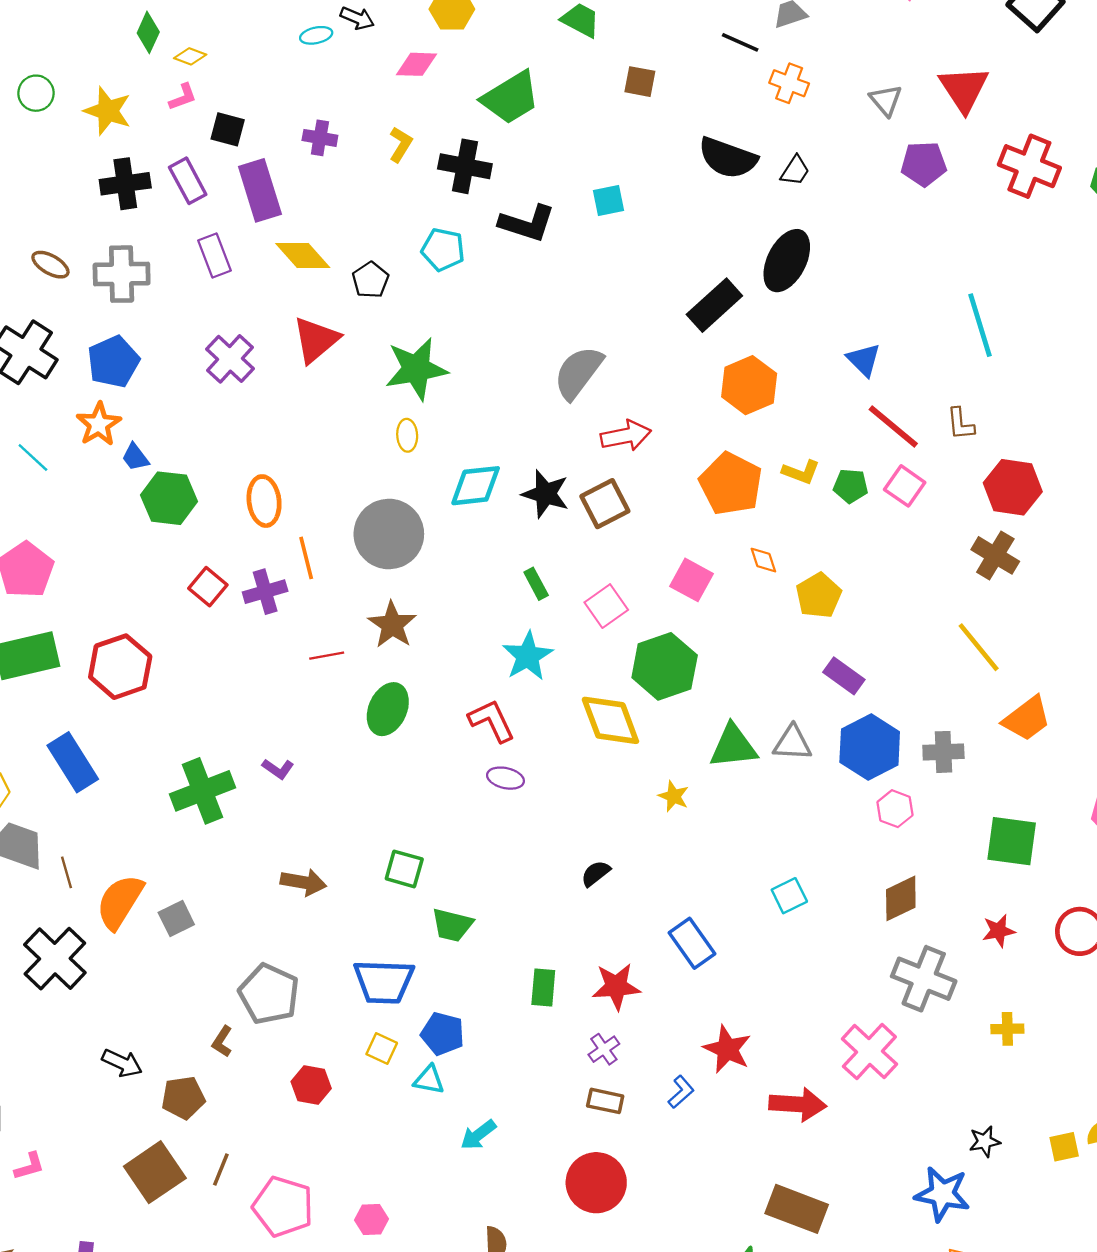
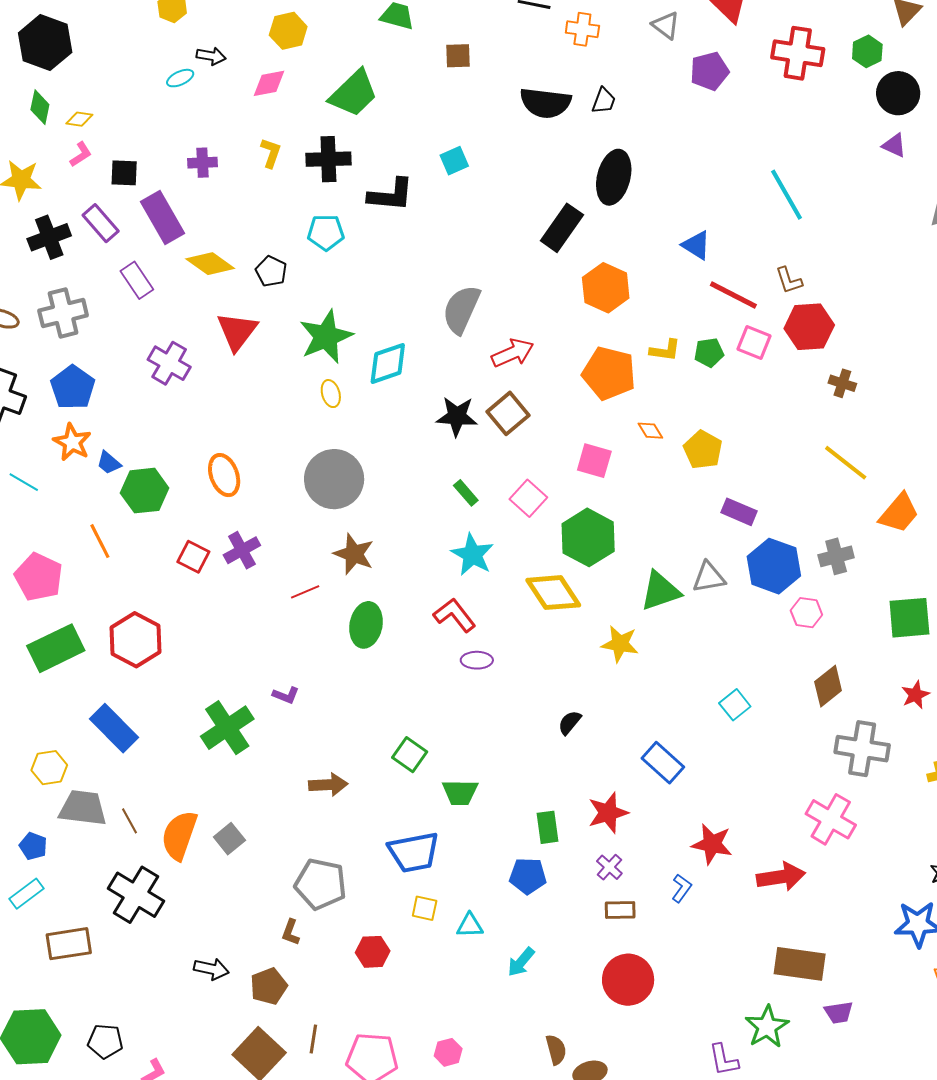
cyan diamond: (476, 486) -> (388, 363), moved
red hexagon: (1013, 487) -> (809, 327), moved
brown cross: (995, 555) -> (842, 383), size x0.7
orange line: (306, 558) -> (100, 541), moved
yellow star: (674, 796) -> (620, 644), size x1.4
green square: (404, 869) -> (410, 755), turned 32
blue pentagon: (443, 1034) -> (528, 876), moved

